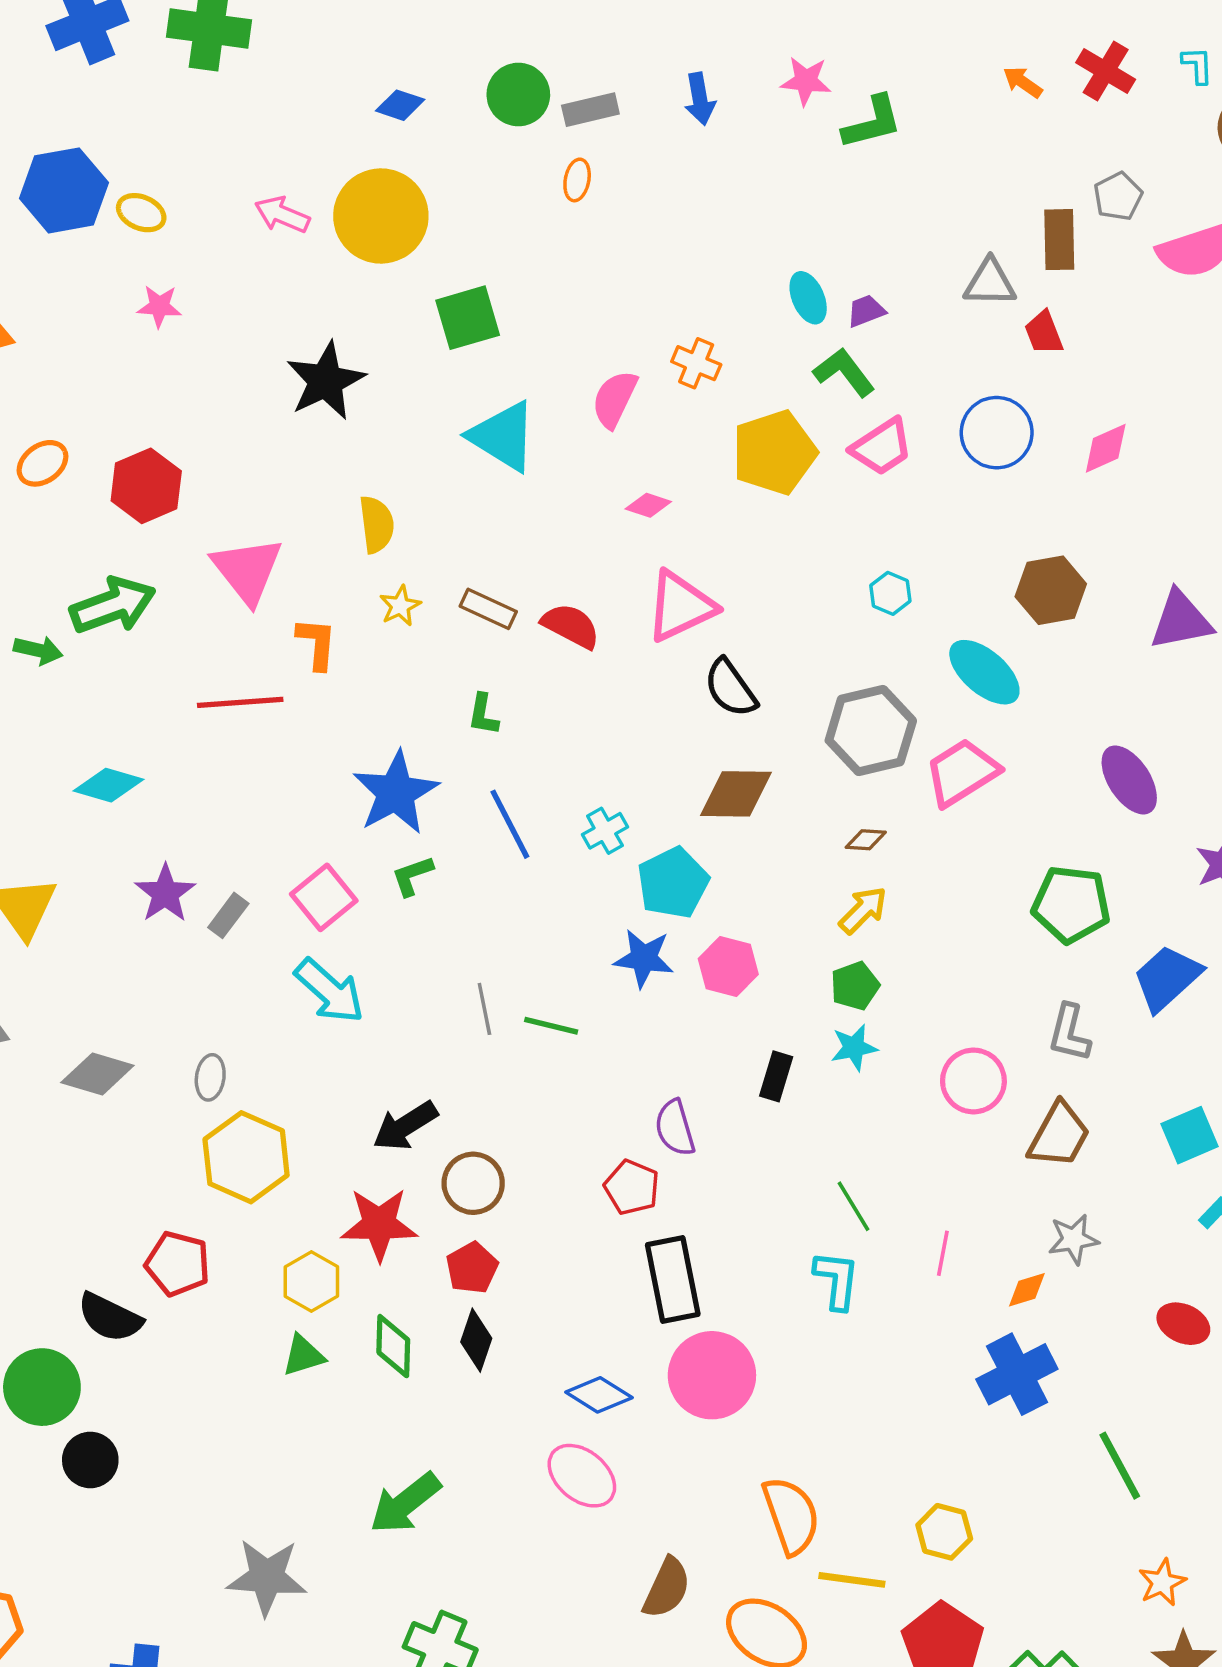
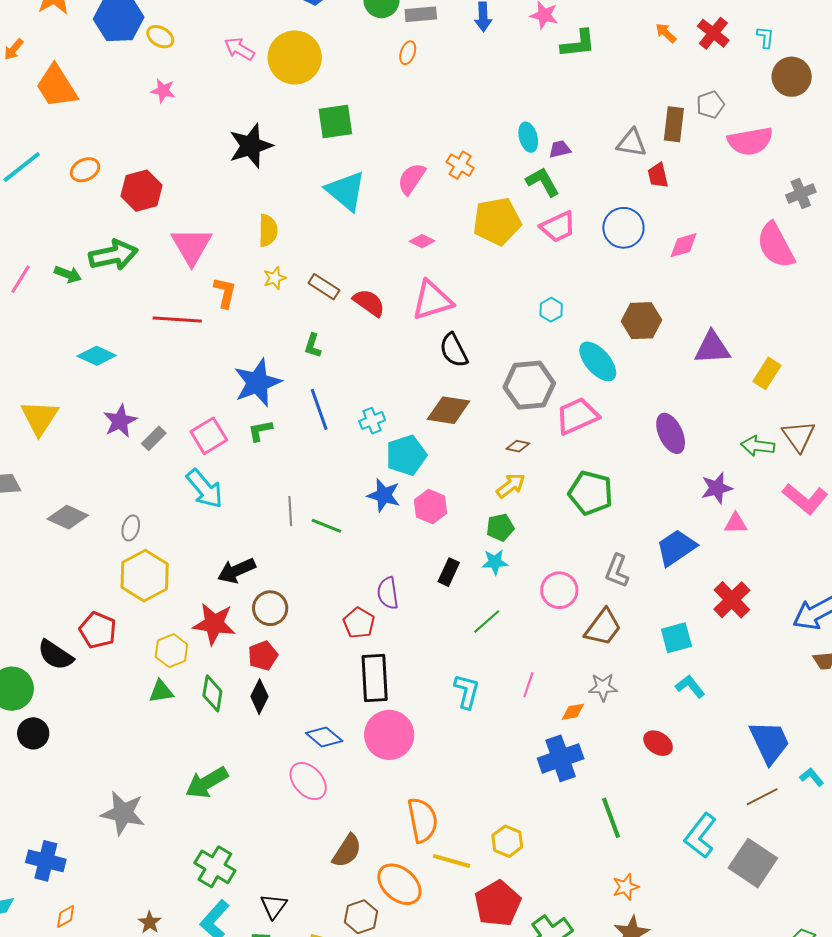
green pentagon: (1071, 904) -> (591, 493), moved
green line: (854, 1206) -> (487, 621), moved, turned 72

